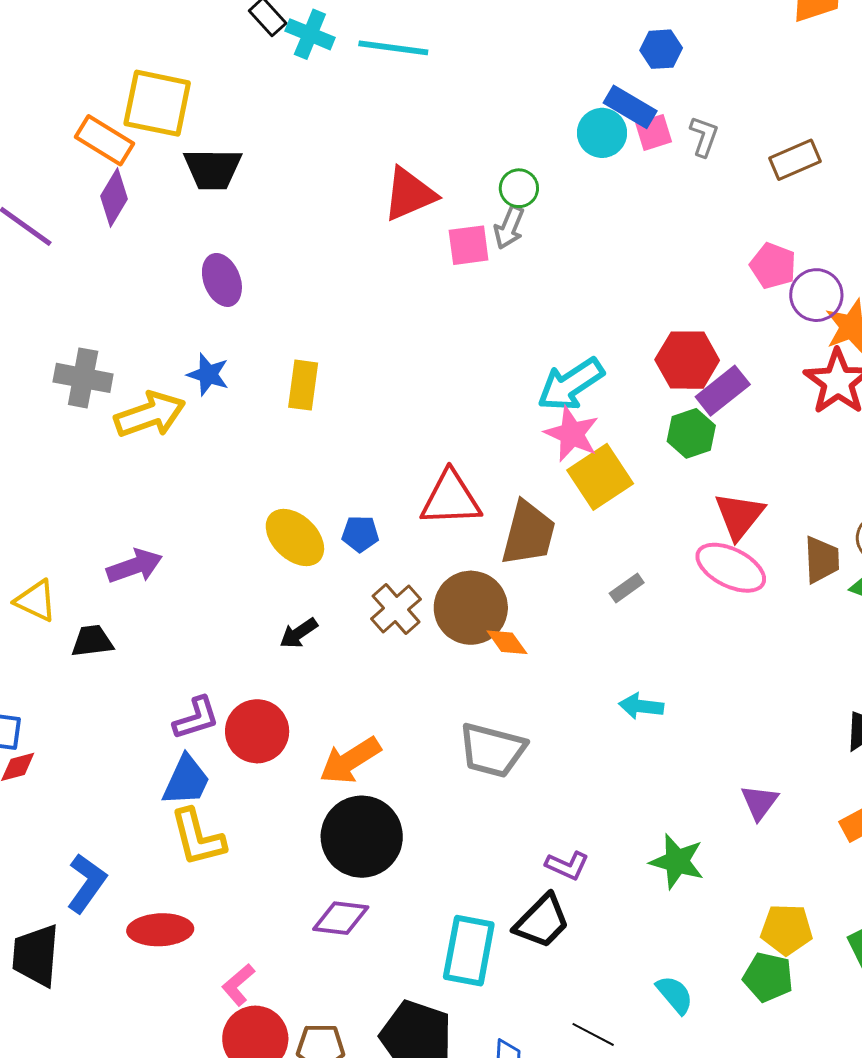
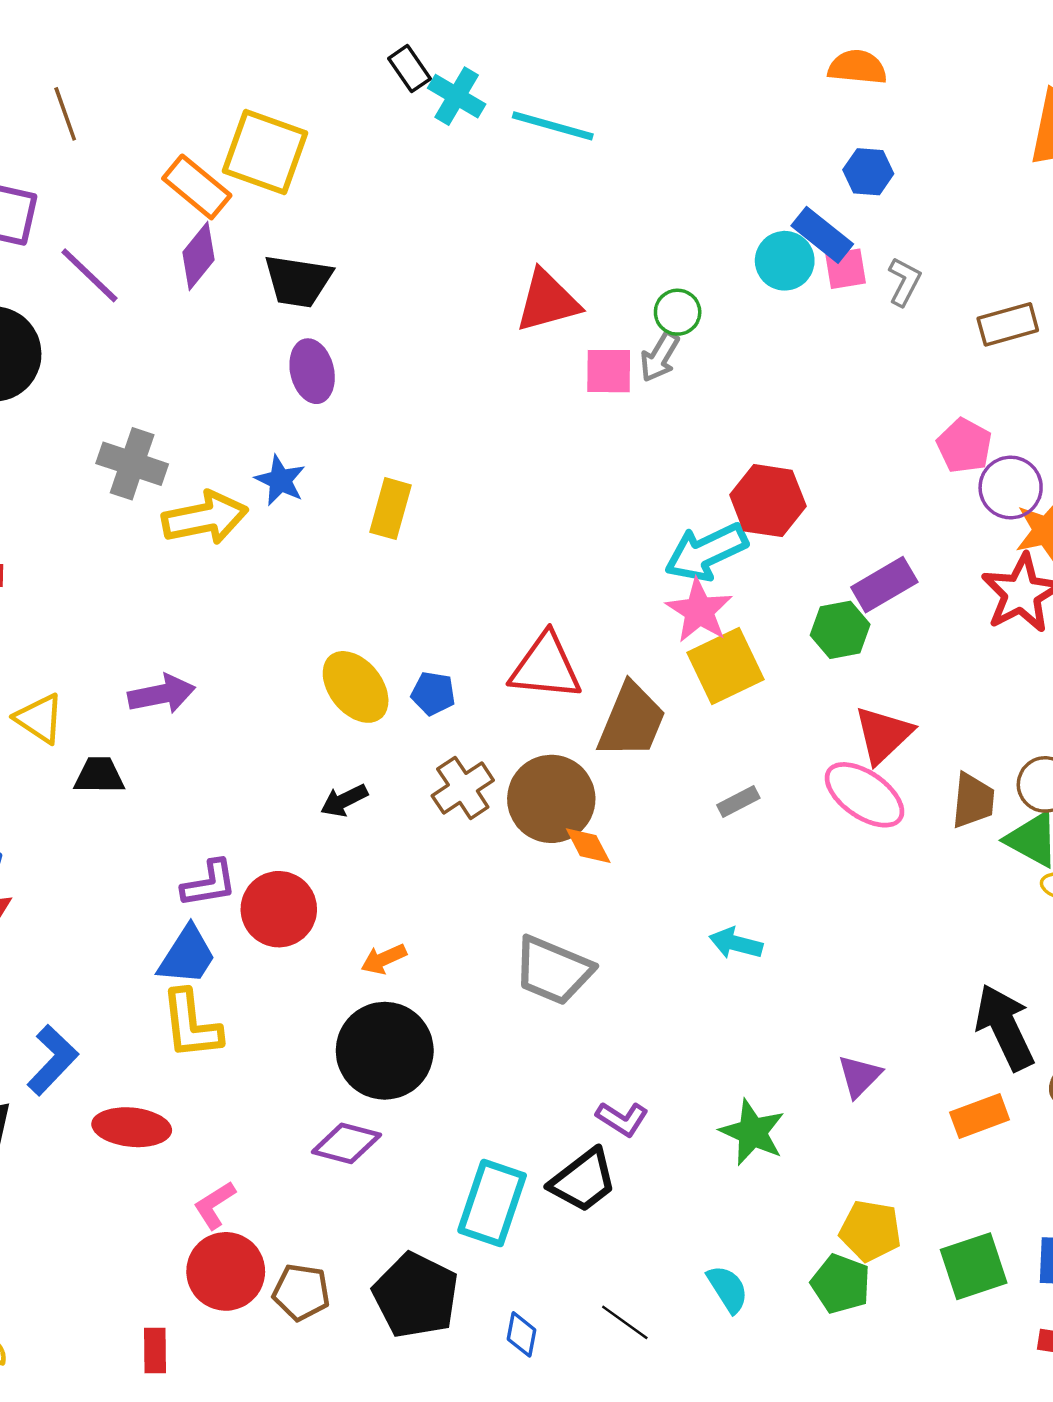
black trapezoid: (213, 169) -> (298, 281), moved
red hexagon: (687, 360) -> (768, 501), moved
orange arrow: (350, 760) -> (384, 959), size x0.6

